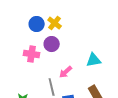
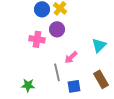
cyan triangle: (94, 60) -> (99, 45), turned -35

